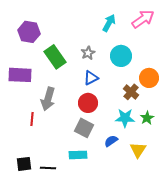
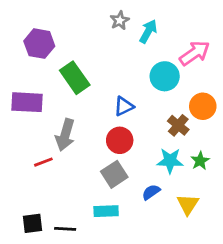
pink arrow: (143, 19) -> (195, 53), moved
gray star: (88, 53) -> (120, 20), moved
red line: (32, 119) -> (43, 162), turned 64
gray square: (84, 128) -> (114, 174), turned 30

